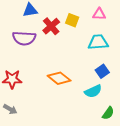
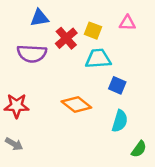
cyan trapezoid: (98, 42) -> (98, 59), moved
blue square: (102, 71) -> (117, 85), moved, turned -32
cyan semicircle: (93, 91) -> (120, 121), turned -48

